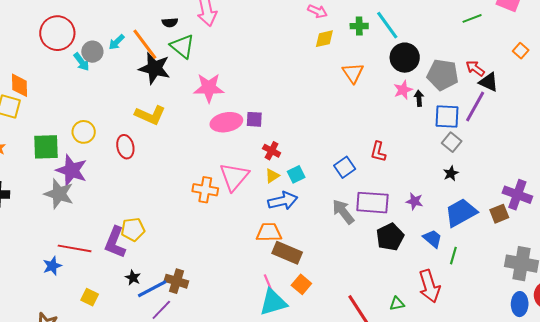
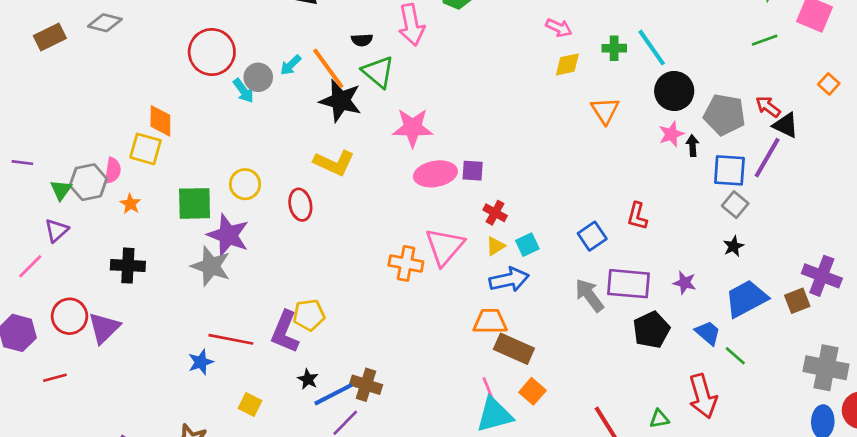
green line: (453, 256) -> (735, 356), turned -66

